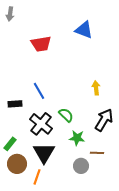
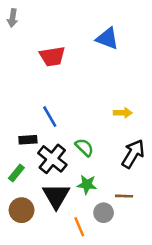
yellow arrow: (96, 88) -> (123, 113), turned 96
black rectangle: (15, 104) -> (28, 140), moved
green star: (77, 138) -> (87, 185), moved
green rectangle: (10, 144) -> (16, 173), moved
orange line: (37, 177) -> (79, 227), moved, turned -42

